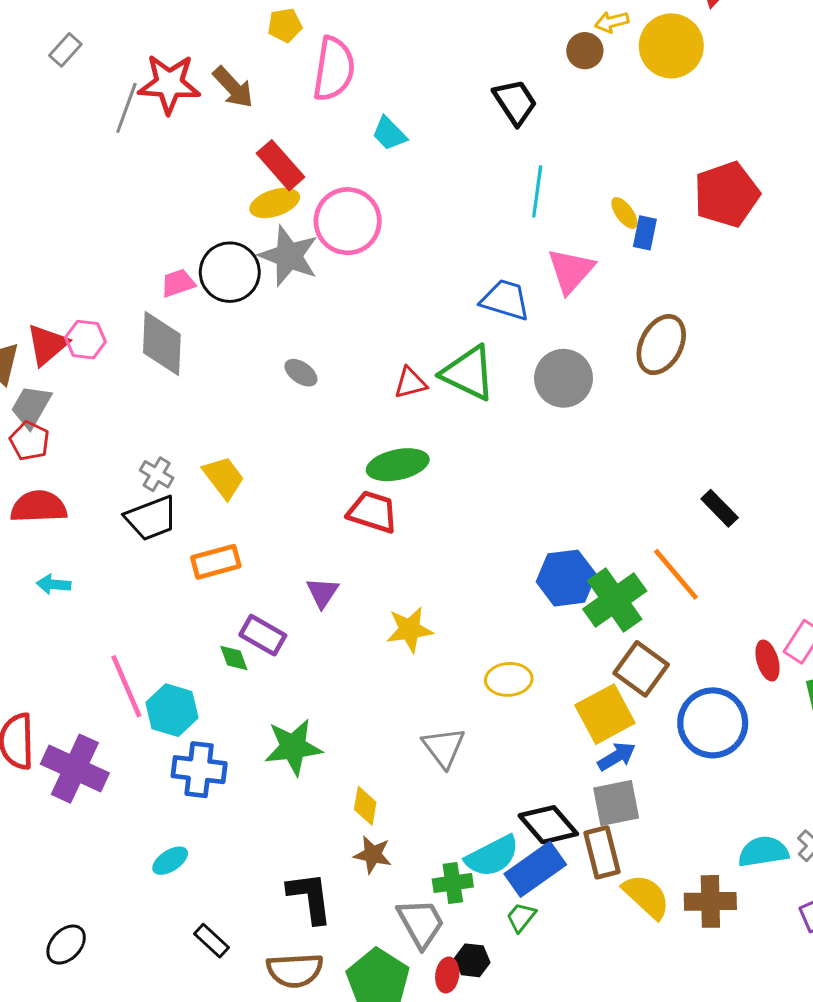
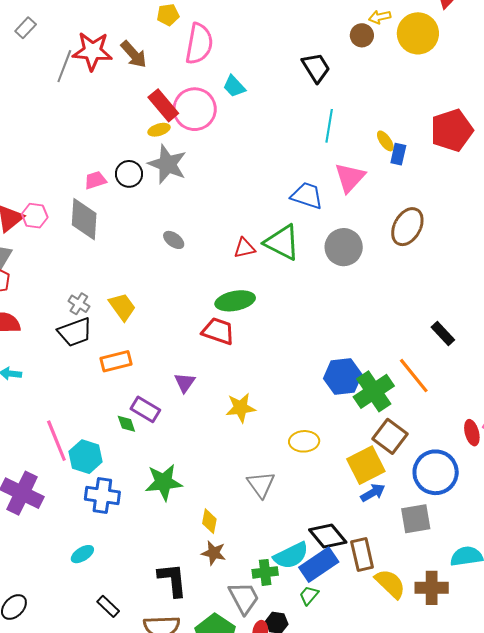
yellow ellipse: (275, 203) -> (159, 130), size x0.7
pink circle: (348, 221) -> (195, 109), moved
black circle: (230, 272) -> (129, 174), size x0.7
gray square: (616, 803) -> (416, 519), moved

